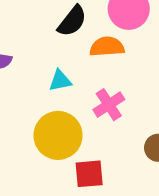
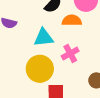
cyan triangle: (60, 81) -> (44, 38), size x1.5

